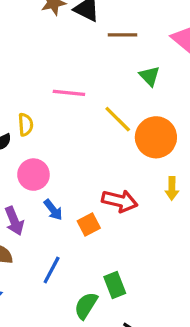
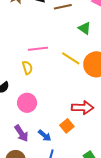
yellow semicircle: (26, 125) -> (27, 68), moved
blue arrow: (53, 210) -> (45, 136), moved

